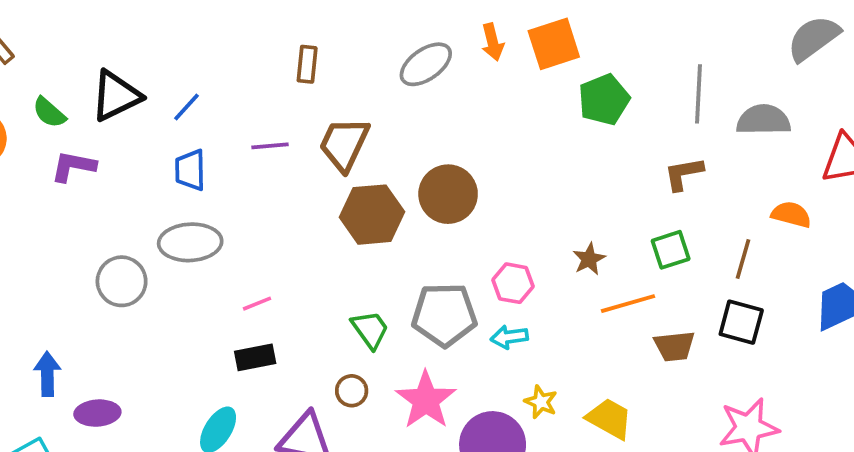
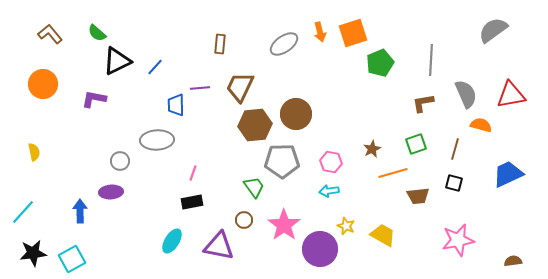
green semicircle: (49, 113) -> (97, 33), moved
gray semicircle: (763, 120) -> (466, 94), moved, turned 68
blue trapezoid: (190, 170) -> (176, 105), moved
gray circle: (122, 281) -> (120, 161), size x0.7
pink line: (257, 304) -> (193, 173), turned -49
gray pentagon: (444, 315) -> (282, 161), moved
black square: (741, 322) -> (454, 183), size x0.7
purple ellipse: (97, 413) -> (111, 192), moved

